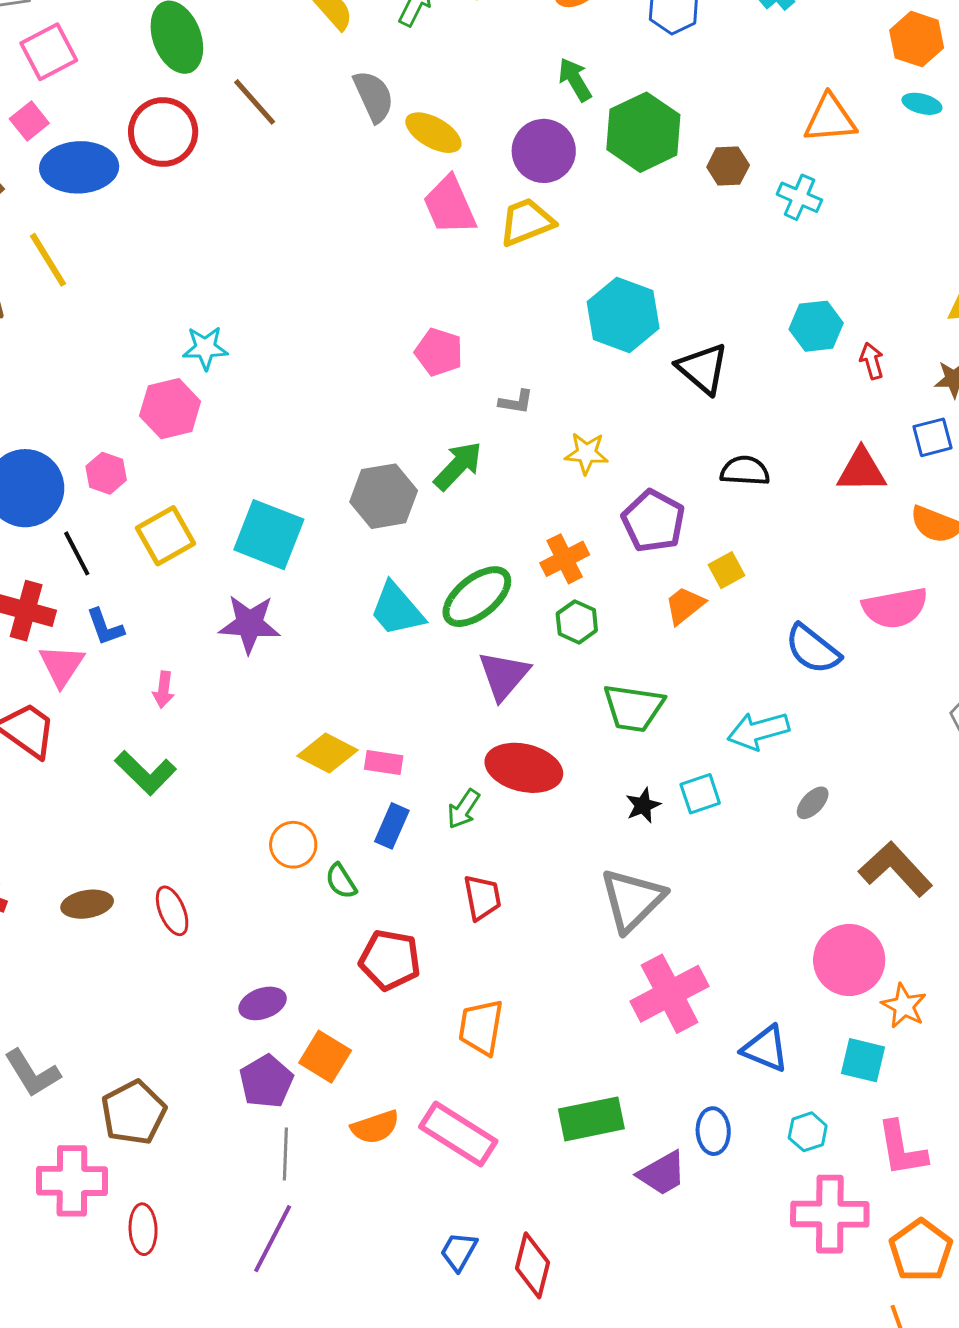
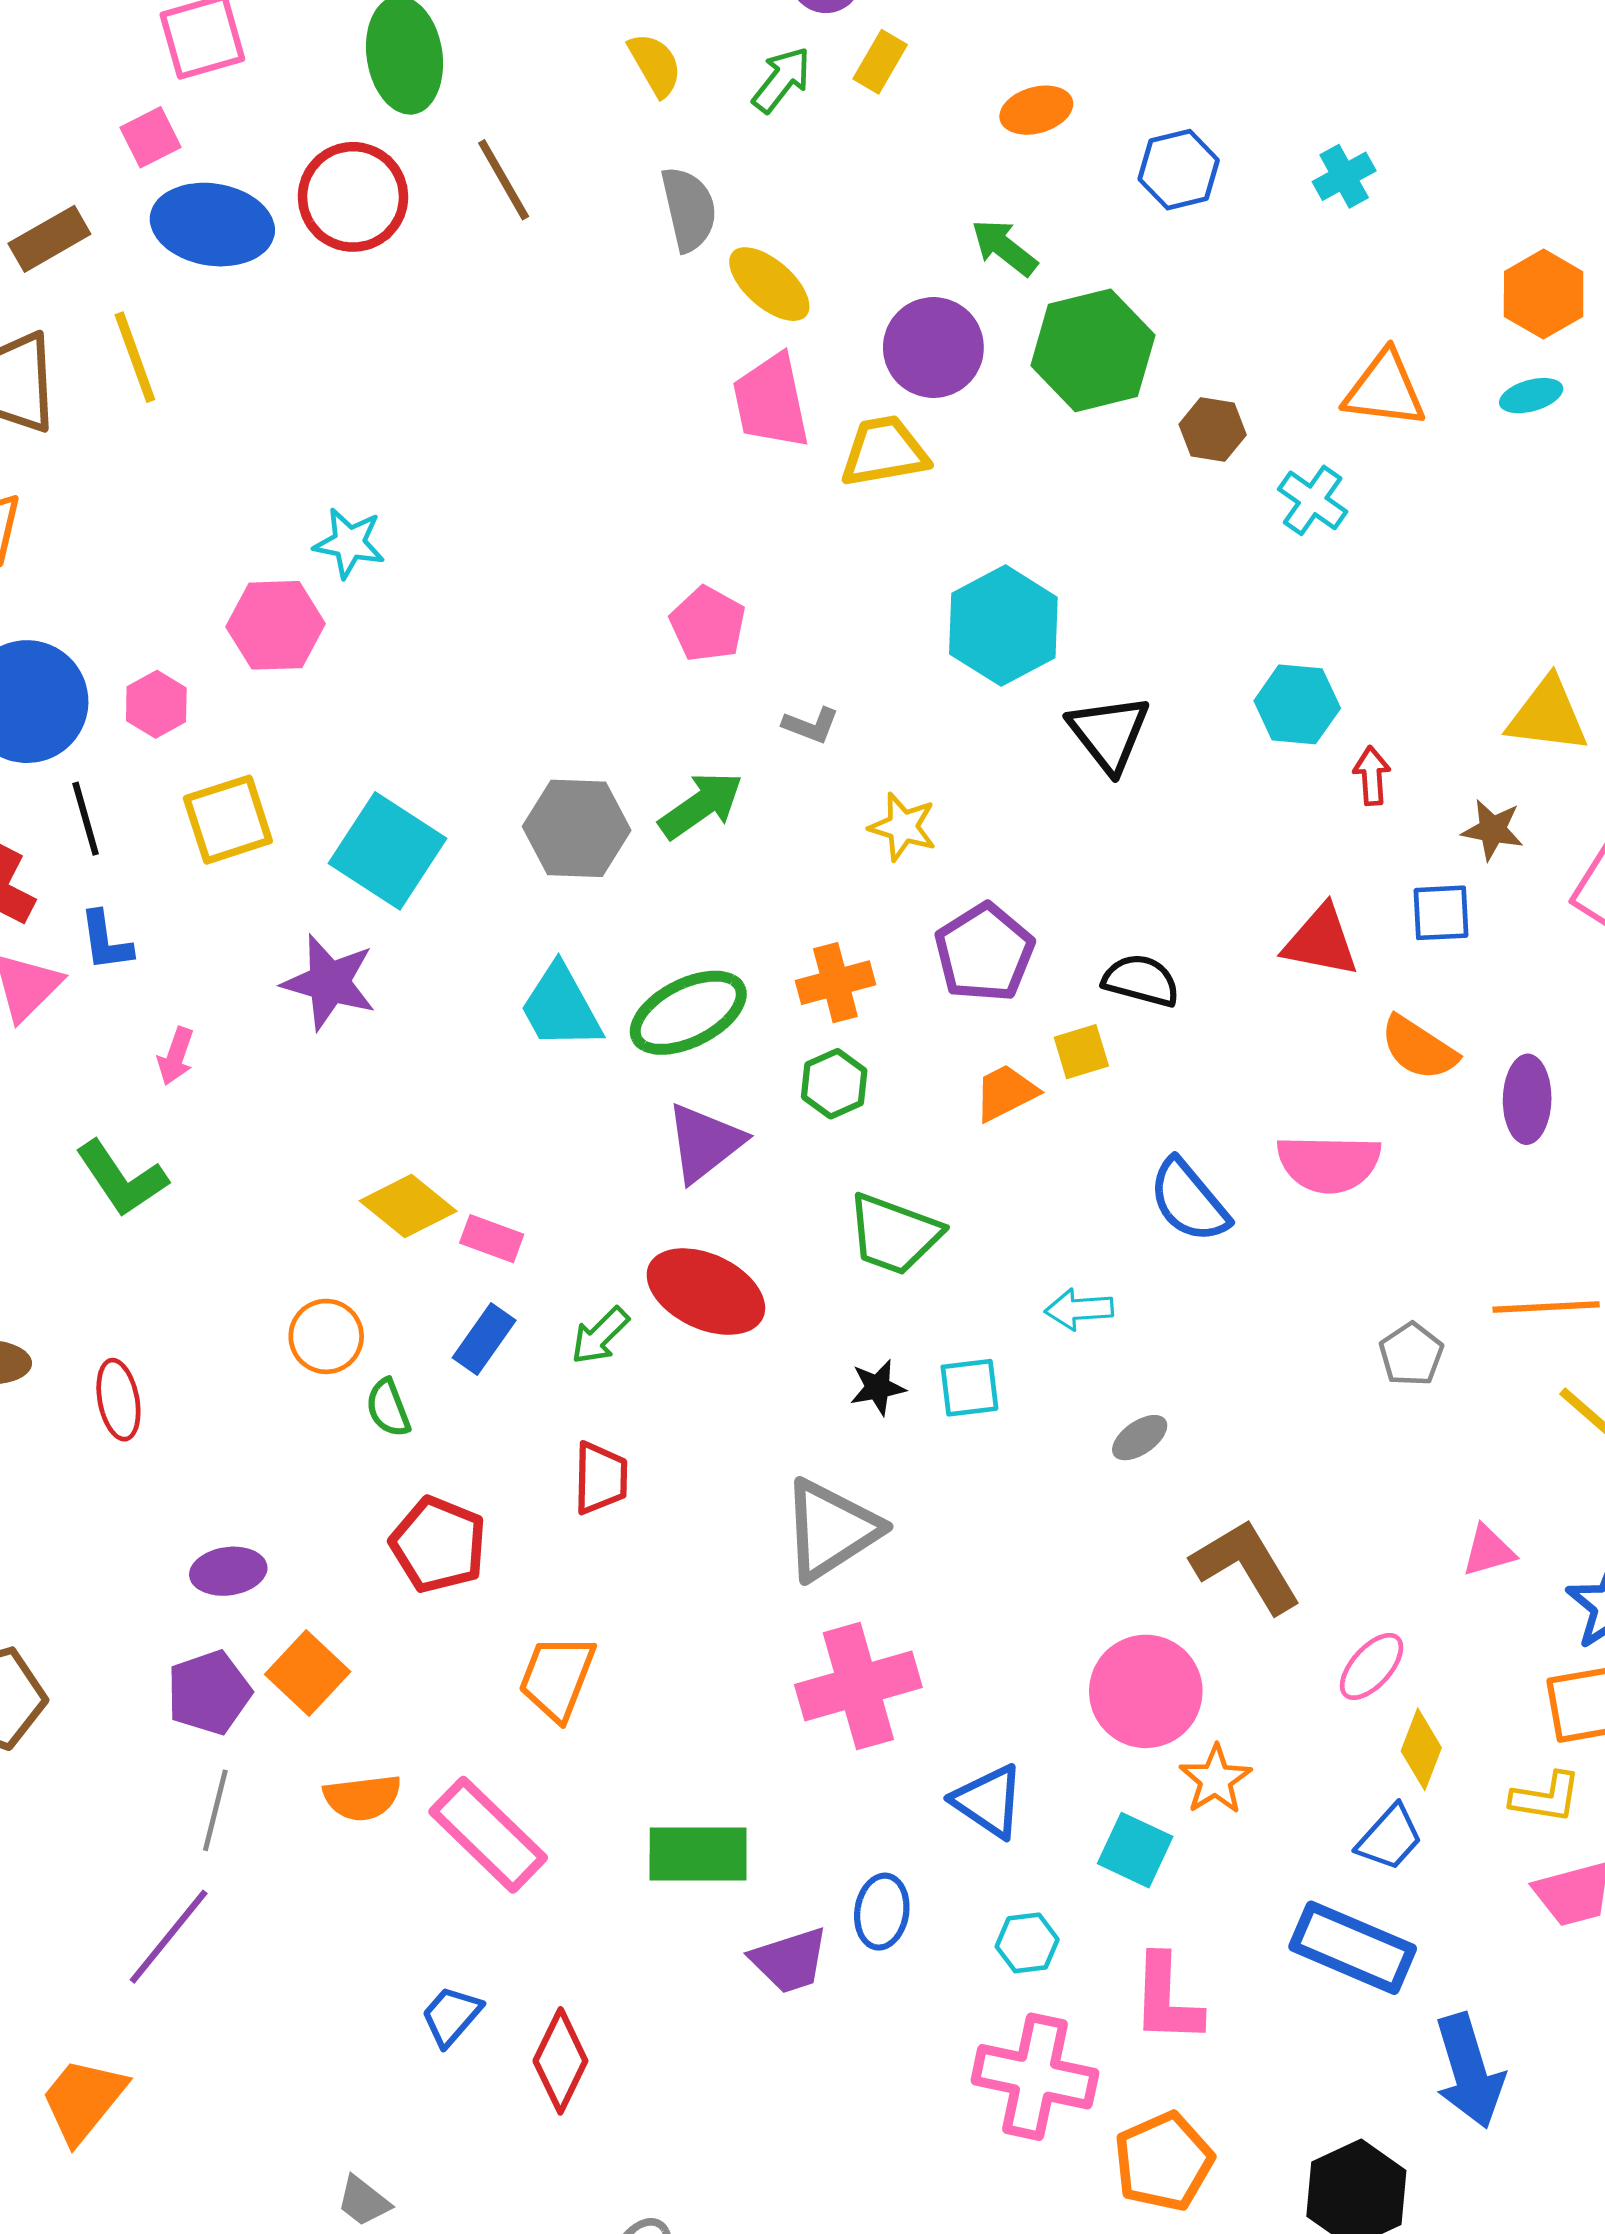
green arrow: (575, 80) -> (1004, 247), turned -33
cyan ellipse: (922, 104) -> (1531, 396), turned -42
black semicircle: (745, 471) -> (1141, 980), moved
cyan arrow: (758, 731) -> (1079, 1309), size x0.7

